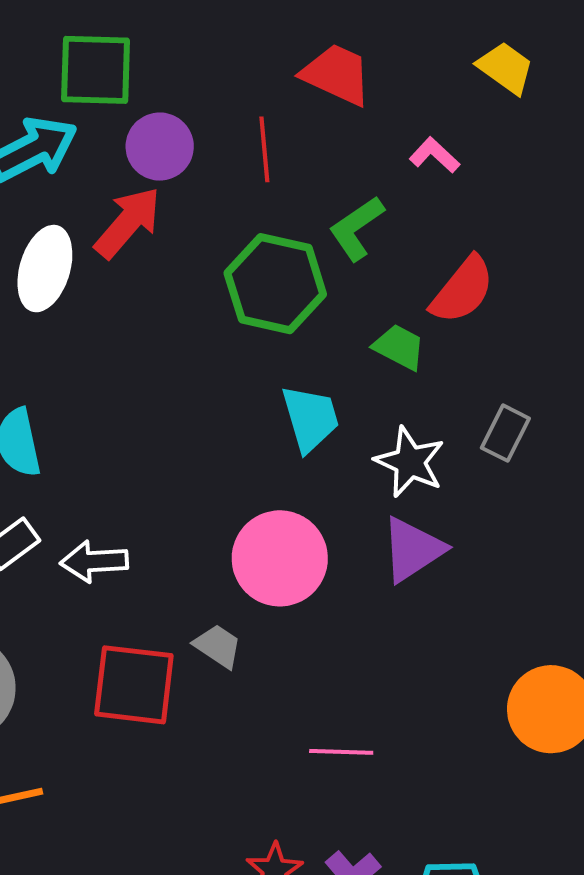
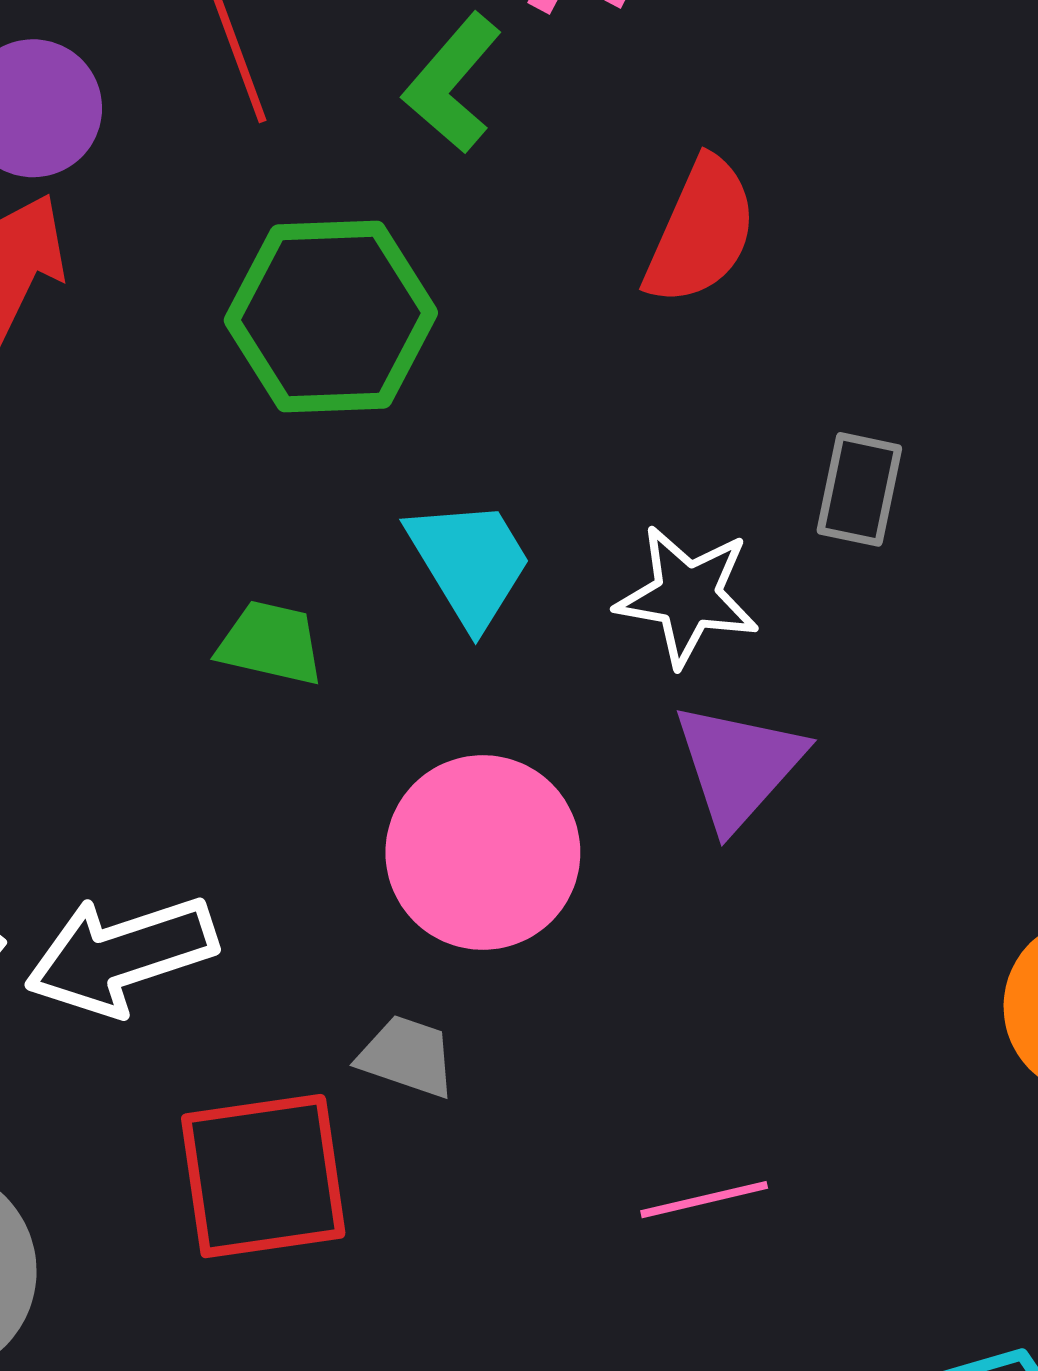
green L-shape: (357, 228) -> (452, 83), moved
green trapezoid: (399, 347) -> (271, 643), moved
white arrow: (94, 561) -> (121, 955), size x1.4

